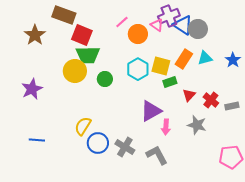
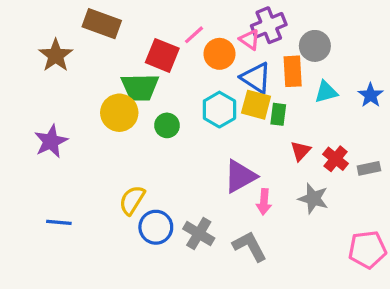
blue triangle: (183, 25) -> (256, 78), moved
red square: (82, 35) -> (162, 55), moved
orange rectangle: (184, 59) -> (293, 71), moved, turned -36
green rectangle: (170, 82) -> (278, 114), moved, turned -64

